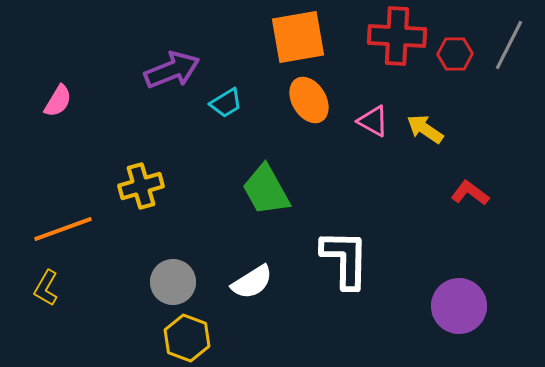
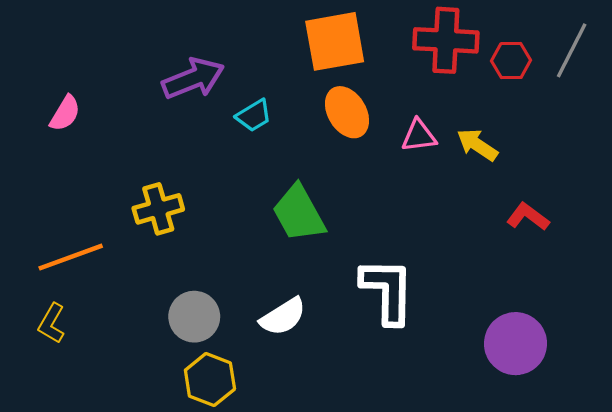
pink triangle: (373, 121) -> (419, 136), turned -36

